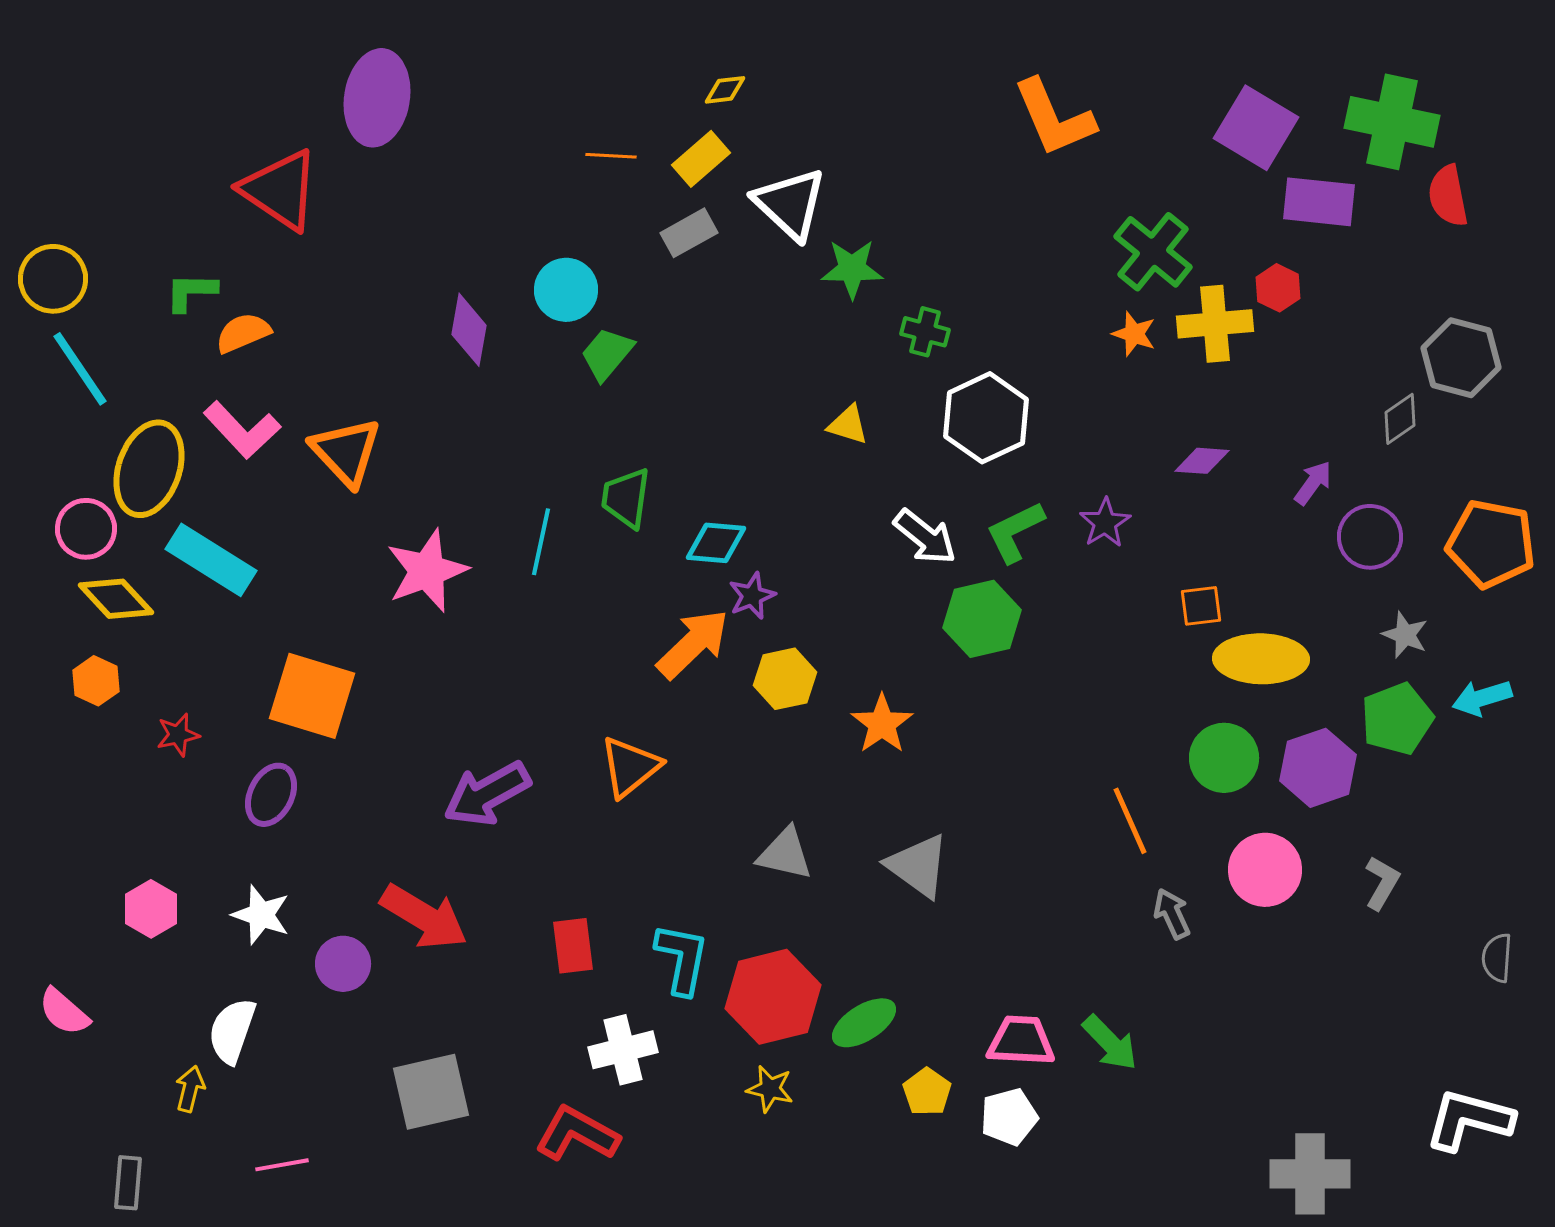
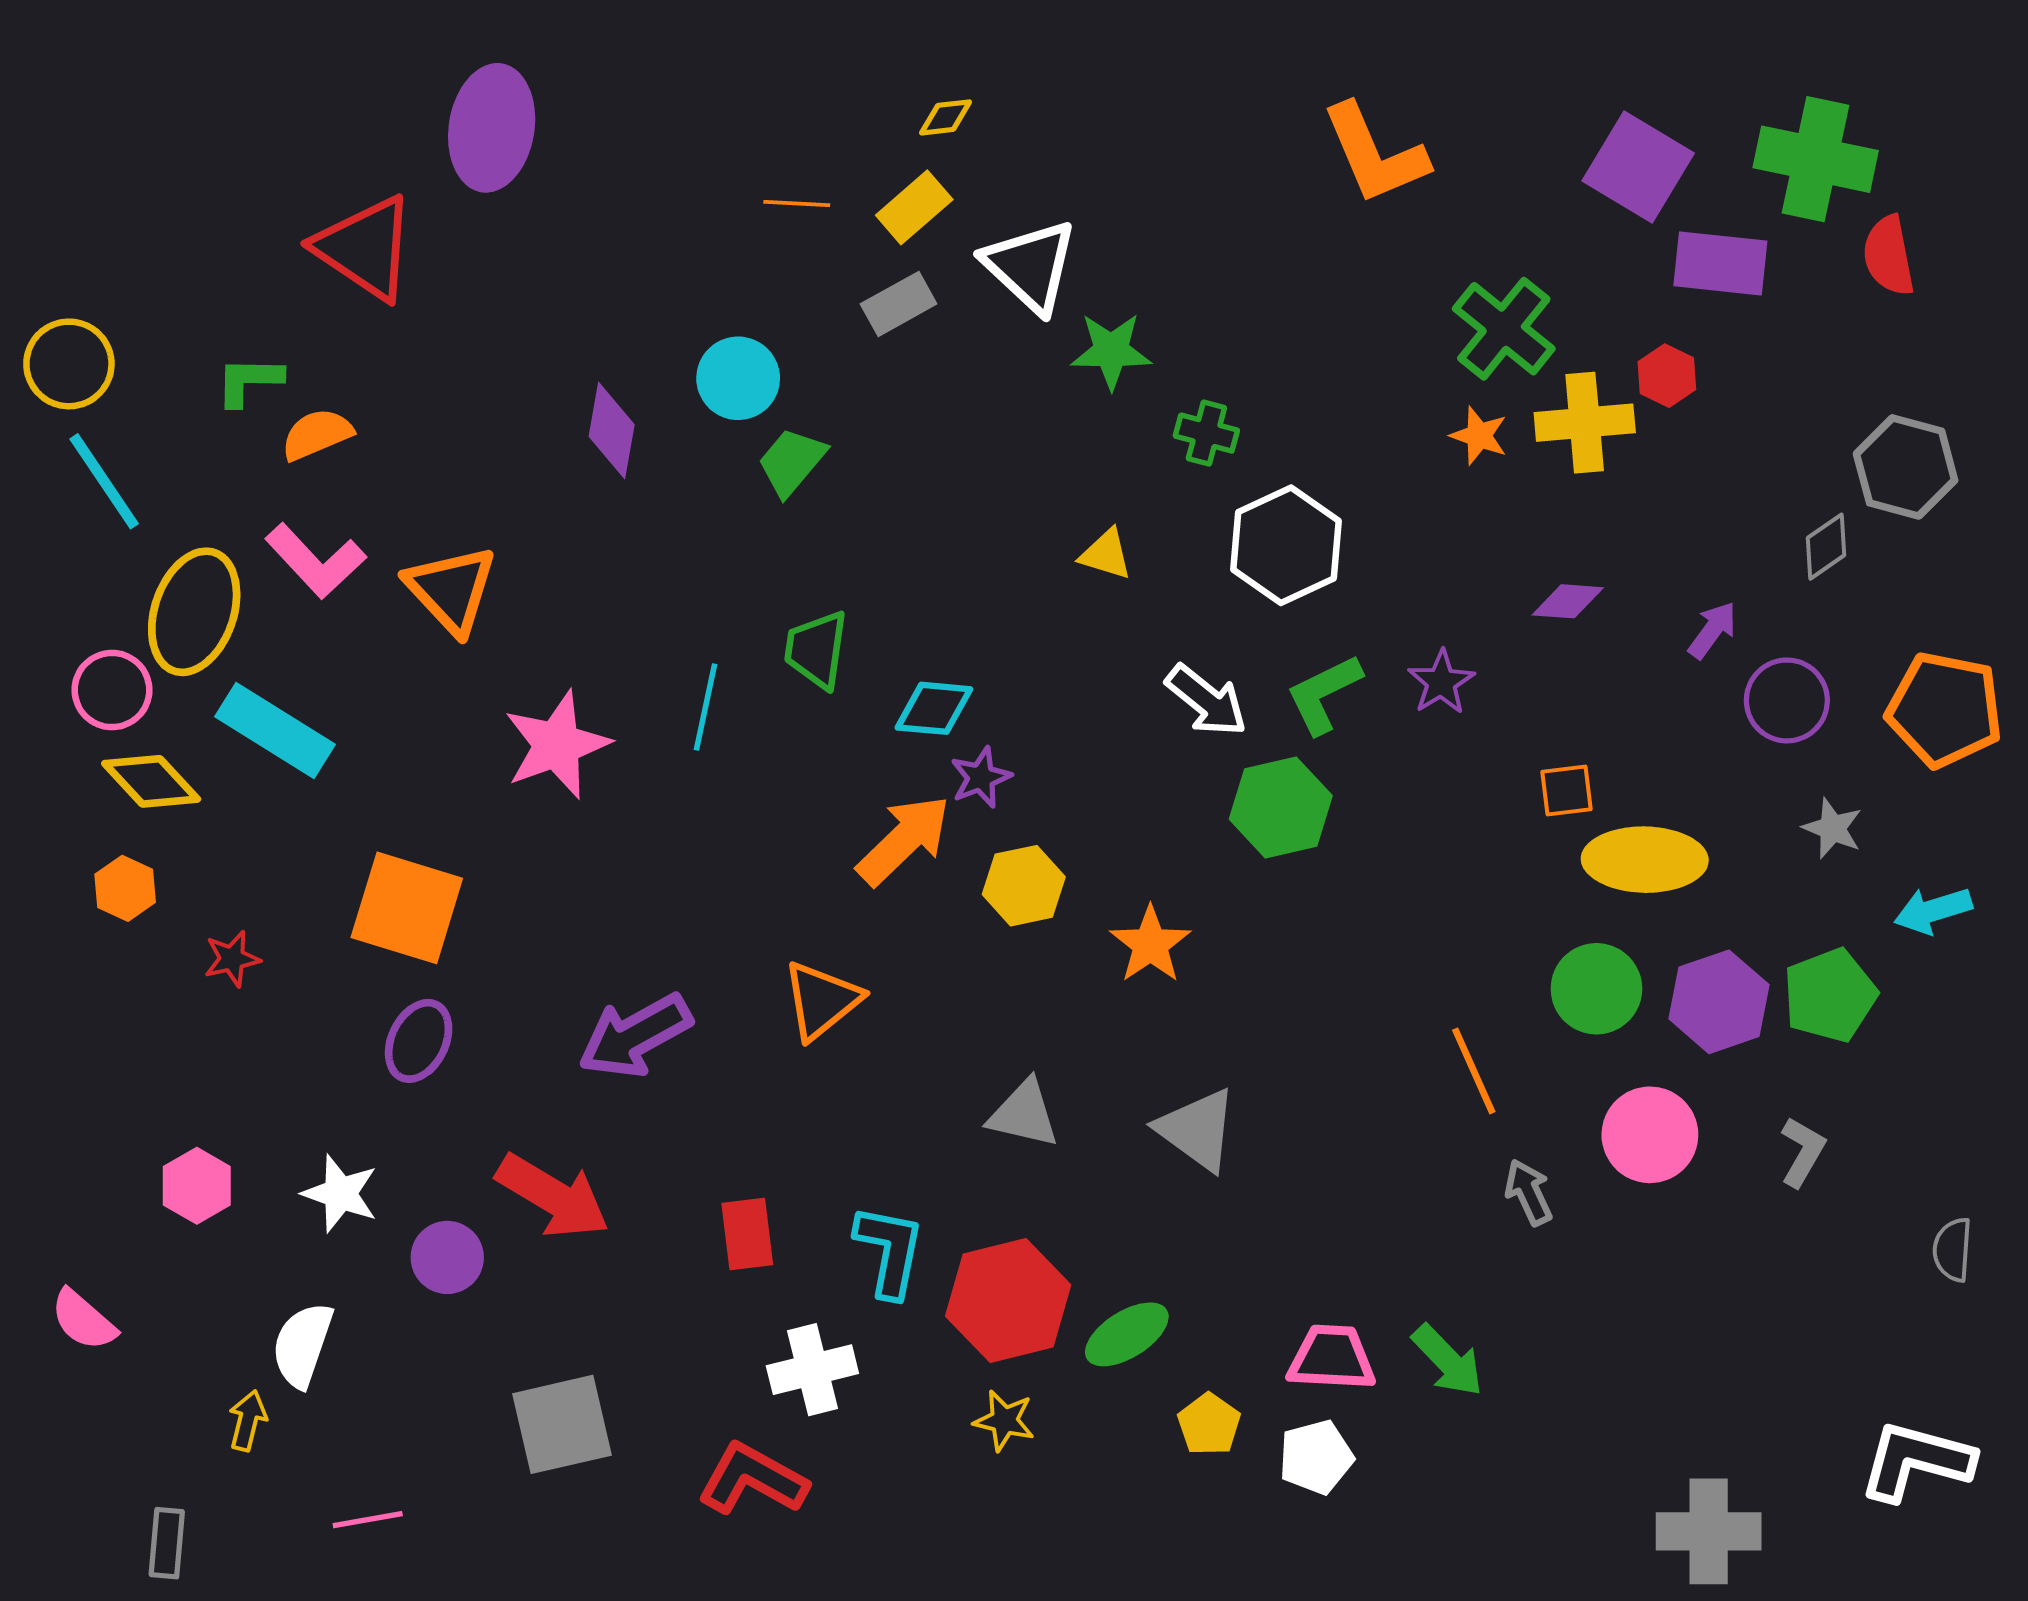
green pentagon: (1397, 719) -> (1830, 995), moved
purple ellipse: (271, 795) -> (419, 1041), moved

